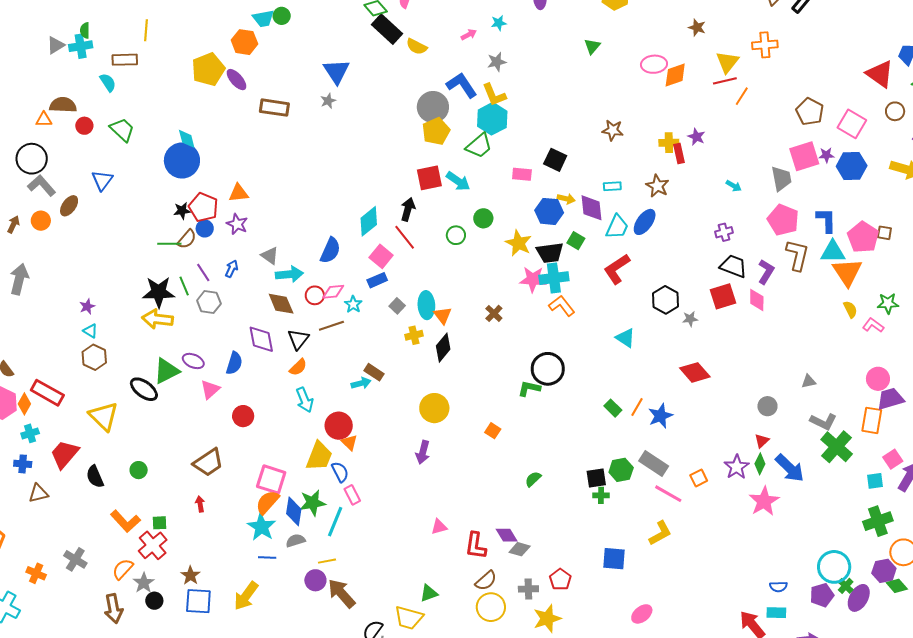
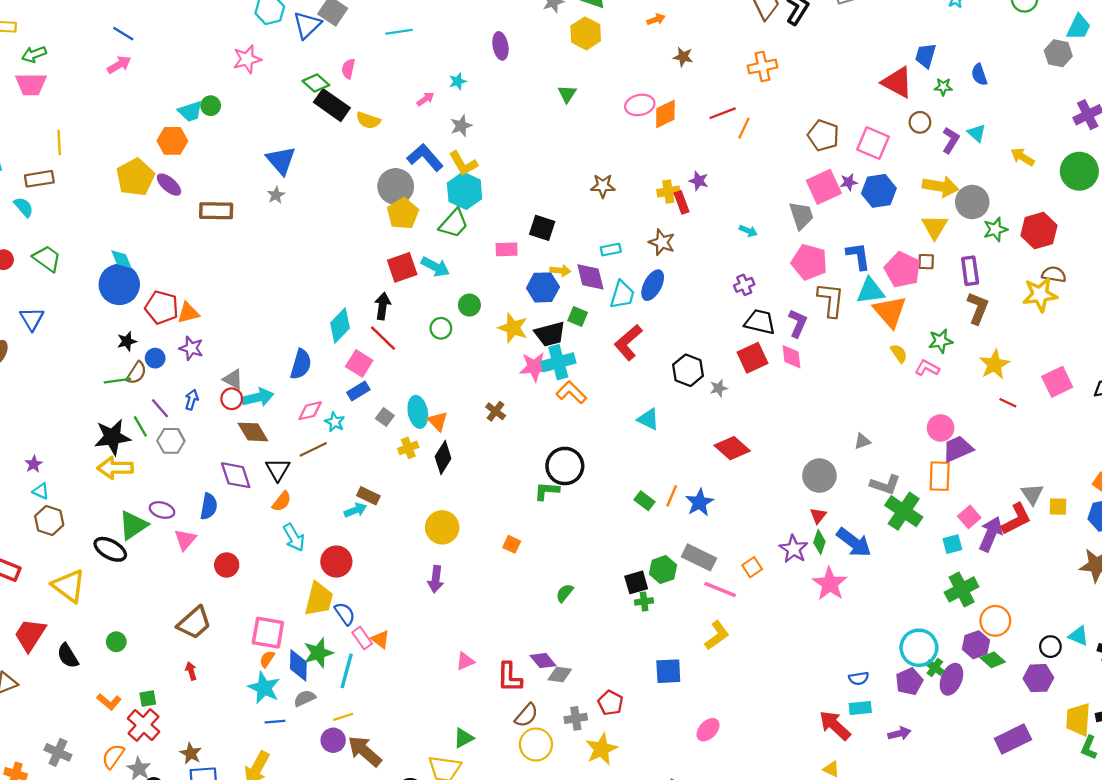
yellow triangle: (727, 62) -> (935, 227), moved
red pentagon: (203, 207) -> (162, 307), moved
red circle: (315, 295) -> (232, 399), moved
gray circle: (767, 406) -> (819, 476), size x1.5
orange triangle: (349, 442) -> (381, 639), moved
orange semicircle: (267, 502) -> (267, 659), size x0.6
orange L-shape: (125, 521) -> (109, 702), size x0.7

